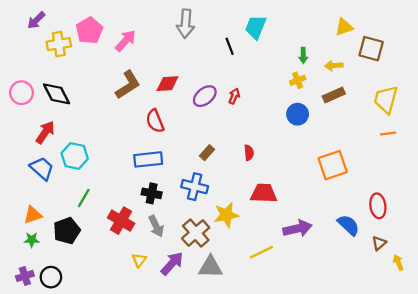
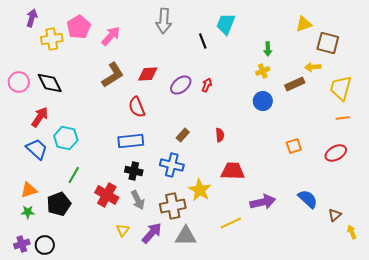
purple arrow: (36, 20) -> (32, 18), turned 150
yellow arrow: (334, 66) -> (313, 67), moved
orange square: (333, 165) -> (294, 146), size x0.6
red ellipse: (378, 206) -> (336, 153), moved, turned 70
yellow star: (226, 215) -> (200, 190), turned -30
brown cross: (196, 233) -> (173, 206), turned 30

